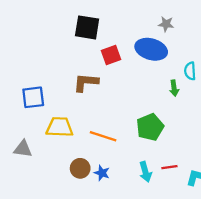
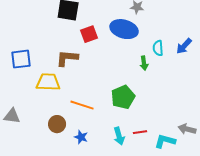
blue square: (33, 97) -> (21, 59), moved
yellow trapezoid: (60, 127) -> (48, 82), moved
brown circle: (80, 168) -> (57, 124), moved

